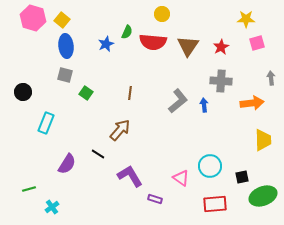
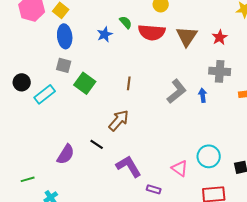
green semicircle: (127, 32) -> (126, 22), turned -64
green square: (86, 93) -> (85, 83), size x1.5
cyan rectangle: (46, 123) -> (45, 94), moved, turned 30

